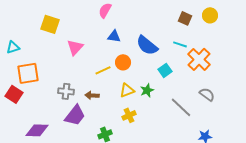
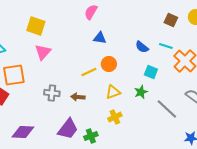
blue semicircle: (147, 45) -> (142, 47), moved, size x0.6
pink triangle: (75, 47) -> (43, 52), moved
cyan square: (165, 70) -> (151, 72), turned -32
green star: (147, 90) -> (141, 92), moved
purple trapezoid: (75, 115) -> (68, 129), moved

